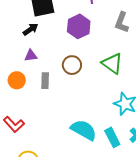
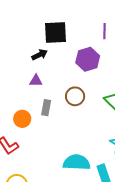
orange circle: (17, 80) -> (22, 119), moved
cyan semicircle: (84, 130) -> (77, 162), turned -36

